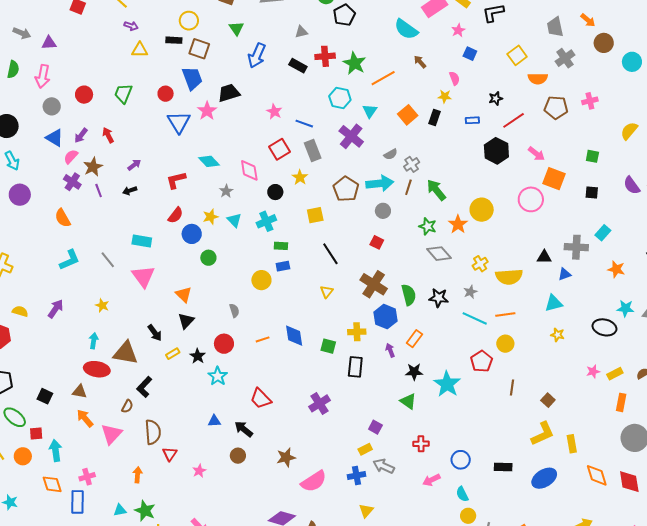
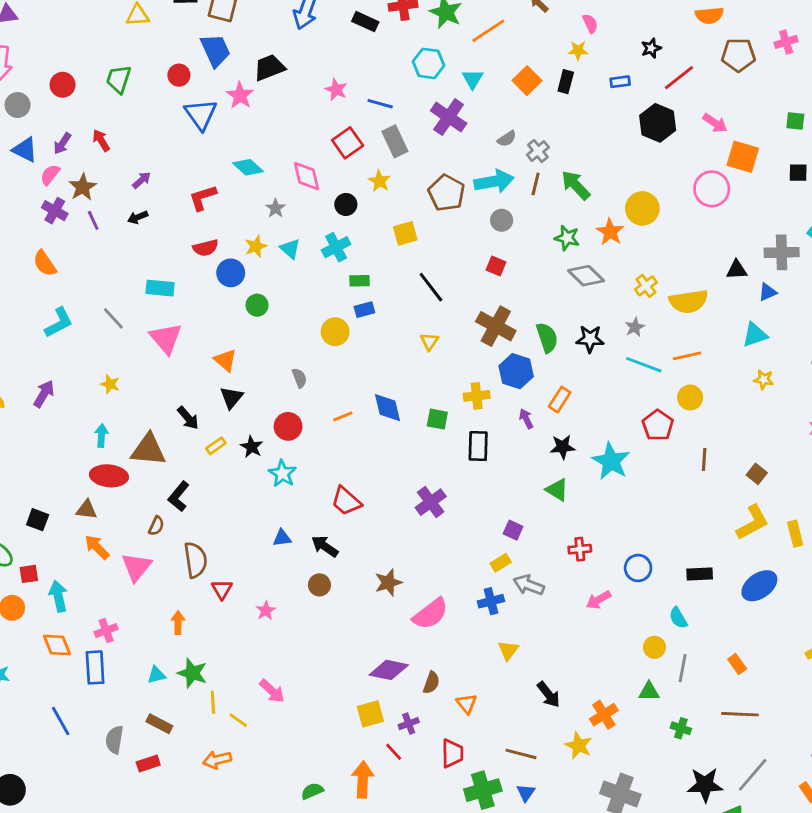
red semicircle: (175, 215) -> (206, 248), turned 42
cyan semicircle: (462, 494) -> (678, 618), moved

